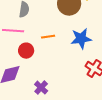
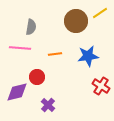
red circle: (26, 51) -> (37, 77), moved

